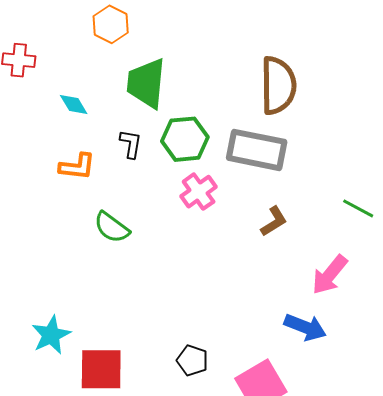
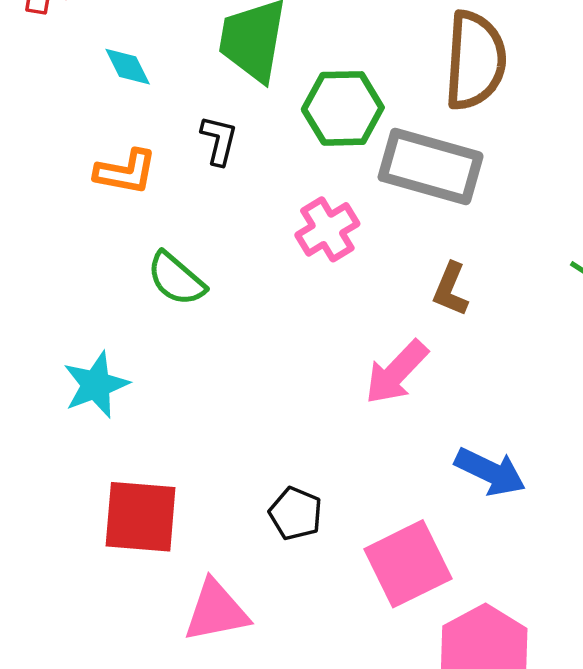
green hexagon: (185, 139) -> (343, 108), moved
brown L-shape: (274, 221) -> (451, 289), turned 140
pink arrow: (330, 275) -> (396, 372), moved
cyan star: (51, 335) -> (96, 385), moved

